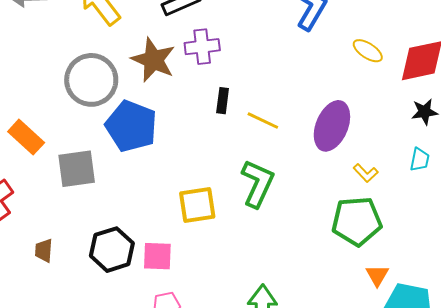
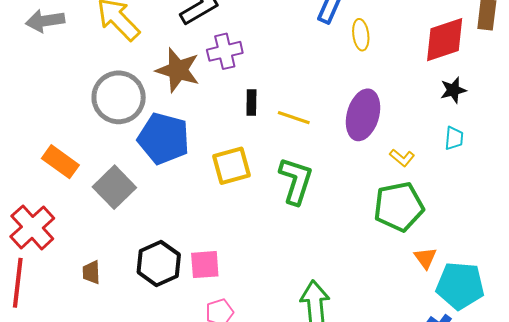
yellow ellipse: (368, 51) -> (361, 35), moved, turned 56
gray square: (77, 169) -> (114, 187), turned -30
yellow square: (197, 205) -> (231, 166), moved

